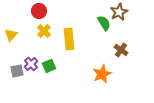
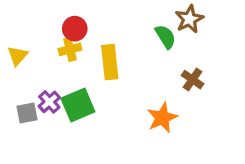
red circle: (39, 11) -> (75, 29), moved
yellow cross: (44, 31) -> (70, 49), turned 32
green square: (49, 66) -> (78, 105), size x1.5

